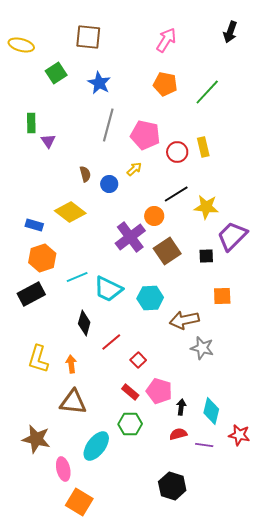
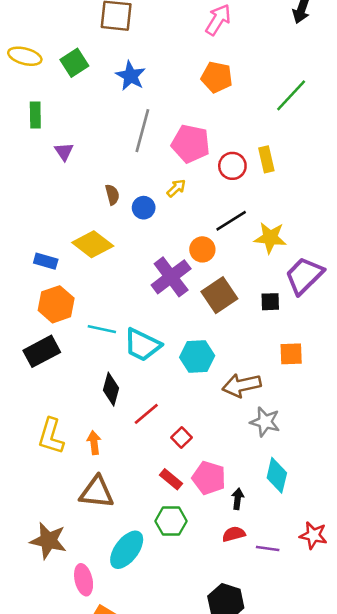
yellow ellipse: (21, 45) -> (25, 56), moved
green line: (207, 92) -> (291, 95), moved
green rectangle: (31, 123) -> (35, 115), moved
cyan line: (77, 277) -> (102, 329), turned 35
cyan diamond: (211, 411) -> (277, 475), moved

